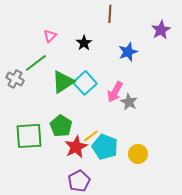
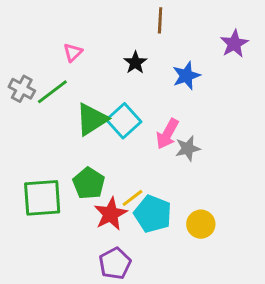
black star: (84, 43) -> (135, 63), moved
gray cross: (15, 79) -> (22, 89), moved
gray star: (129, 102) -> (188, 148), turned 30

